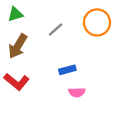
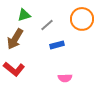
green triangle: (15, 14) -> (24, 15), moved
blue rectangle: (67, 70) -> (57, 45), moved

